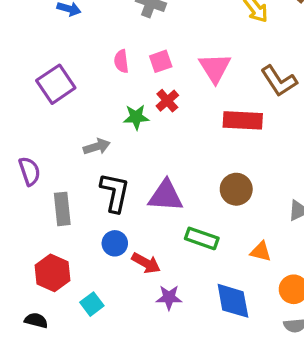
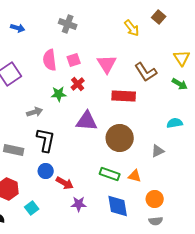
pink semicircle: (121, 61) -> (50, 60), size x1.5
brown circle: (236, 189) -> (120, 138), size x1.4
purple triangle: (166, 196) -> (87, 121), moved
gray rectangle: (62, 209) -> (14, 150), turned -72
green rectangle: (202, 238) -> (110, 174), moved

